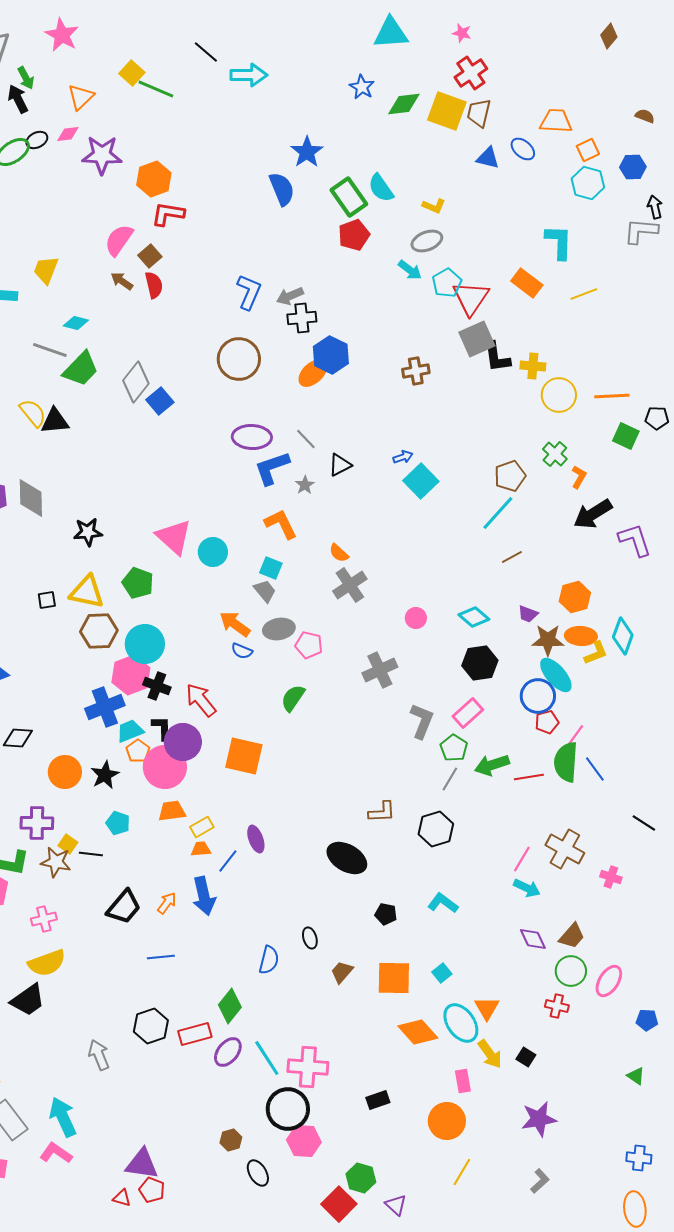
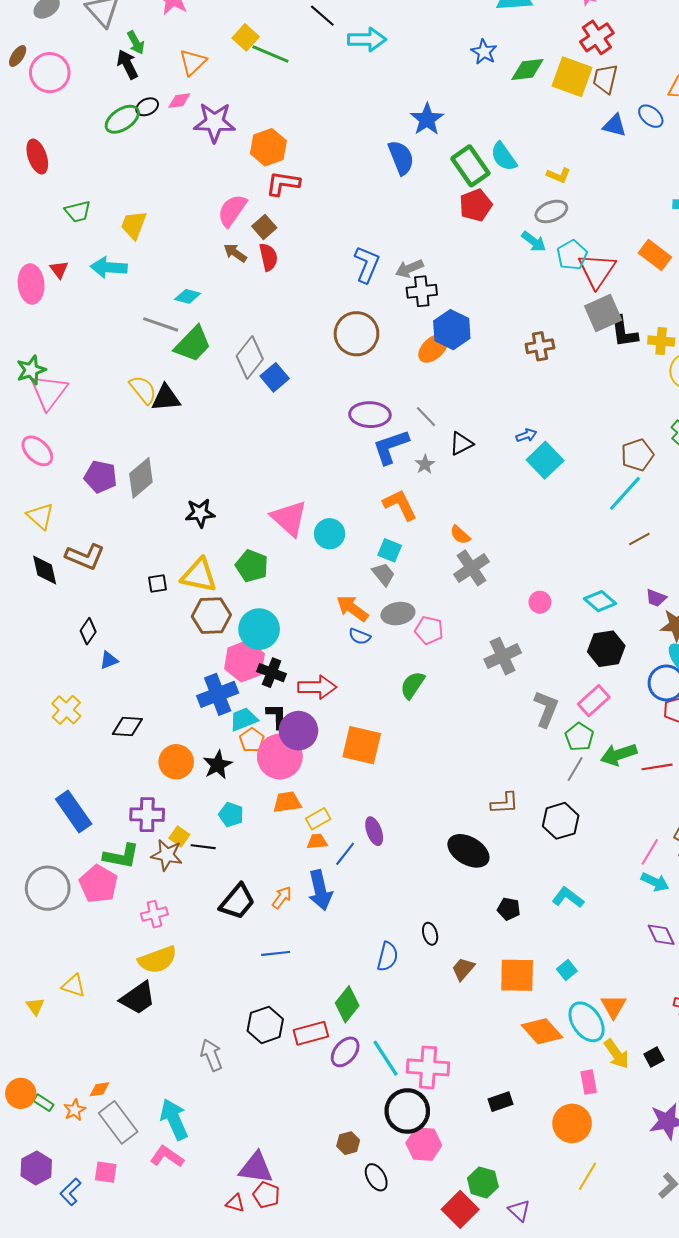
yellow trapezoid: (46, 270) -> (134, 225), moved
gray diamond: (31, 498) -> (141, 478), turned 51
red arrow: (201, 700) -> (317, 687), turned 129
black square: (526, 1057) -> (654, 1057), turned 30

